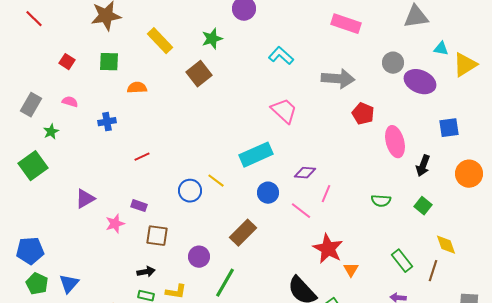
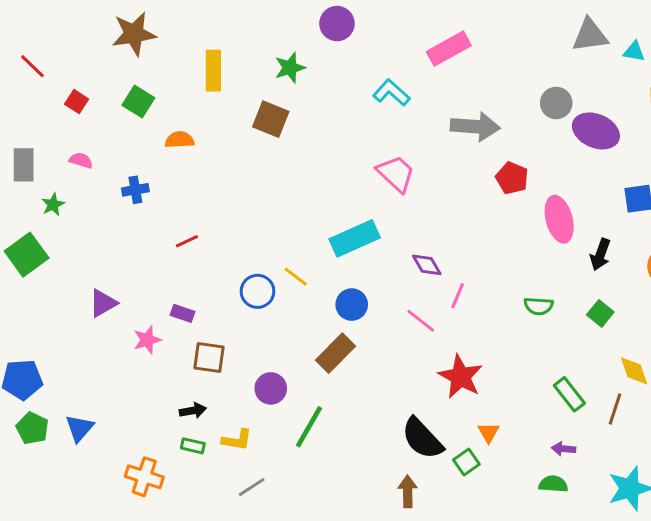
red line: (34, 19) -> (32, 66), moved
pink rectangle: (346, 24) -> (449, 49), moved, turned -48
yellow rectangle: (160, 41) -> (213, 71), turned 44
cyan triangle: (441, 49) -> (634, 52), moved
green square: (109, 62) -> (138, 102), turned 30
brown square: (199, 74) -> (271, 119), turned -30
gray rectangle: (31, 105) -> (24, 165), turned -30
purple diamond: (305, 173) -> (427, 265), turned 55
blue circle: (268, 193) -> (352, 305), moved
orange triangle: (351, 270) -> (489, 433), moved

